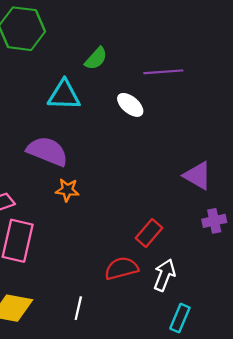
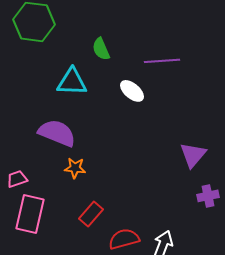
green semicircle: (96, 59) -> (101, 49), turned 115
purple triangle: (198, 176) -> (193, 155), turned 40
red rectangle: (149, 233) -> (91, 214), moved

